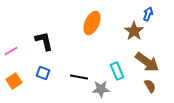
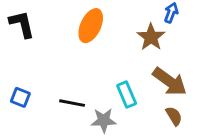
black L-shape: (44, 41) -> (22, 24), moved

